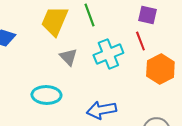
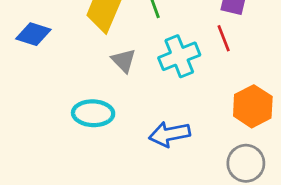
orange hexagon: (160, 69) -> (253, 106), moved

